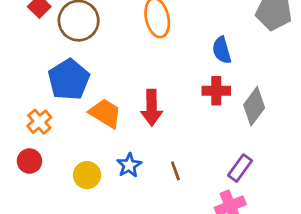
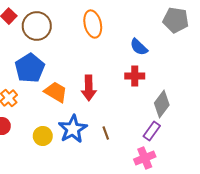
blue semicircle: (222, 50) -> (139, 47), turned -30
gray diamond: (254, 106) -> (162, 104), moved
blue star: (129, 165) -> (73, 129), size x1.6

